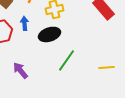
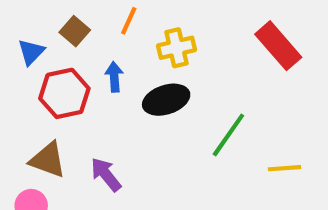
green line: (66, 60) -> (228, 135), moved

